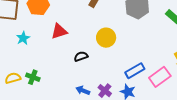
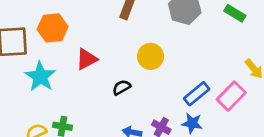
cyan star: (23, 38) -> (40, 77), size x1.6

